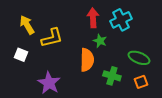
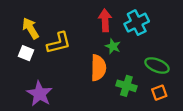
white square: (21, 55) -> (26, 53), moved
purple star: (49, 83) -> (40, 94), moved

